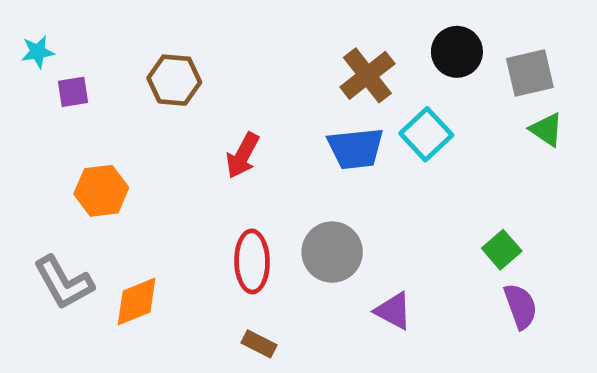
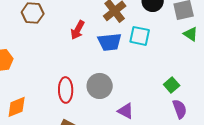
cyan square: (426, 134) -> (140, 36), turned -35
red arrow: (243, 155) -> (78, 30), moved

